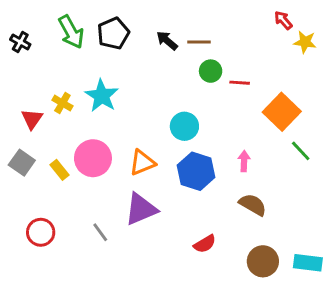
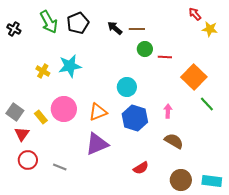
cyan star: (102, 96) -> (70, 66), turned 30
red triangle: (32, 119) -> (22, 134), moved
gray line: (100, 232) -> (60, 167), moved, turned -32

